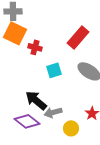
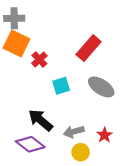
red cross: (35, 47) -> (39, 60), turned 32
gray arrow: (53, 112) -> (74, 132), moved

